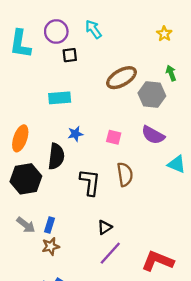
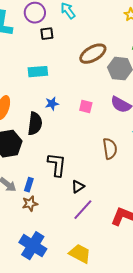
brown semicircle: (125, 174) -> (110, 149), moved
black L-shape: (90, 182) -> (57, 165), moved

